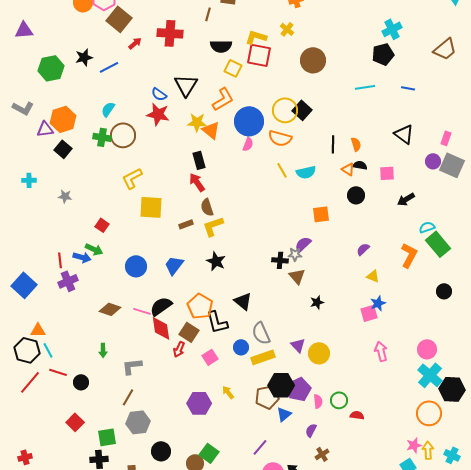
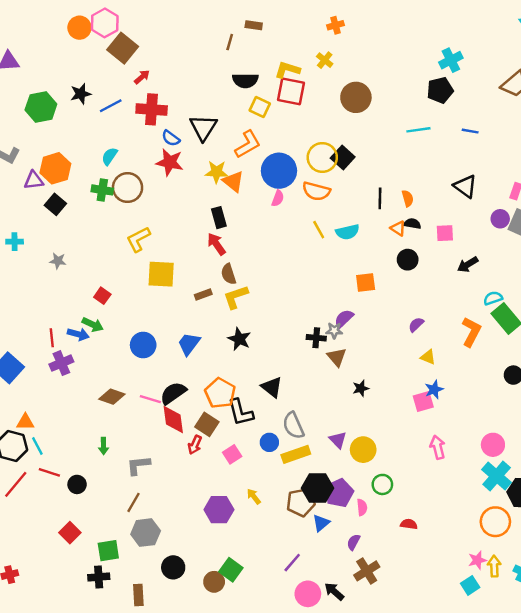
red cross: (170, 33) -> (152, 109), moved
green circle: (339, 400) -> (382, 484), moved
brown cross: (322, 454) -> (367, 571), size x1.5

